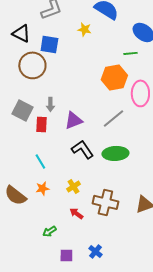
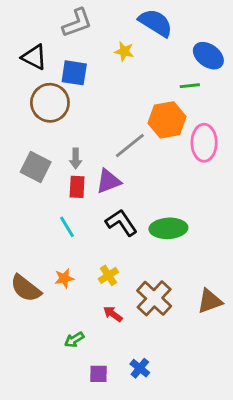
gray line: (113, 118) -> (130, 146), moved
red rectangle: (41, 124) -> (77, 187), moved
cyan line: (40, 161) -> (67, 227), moved
brown cross: (105, 202) -> (154, 298), turned 30

